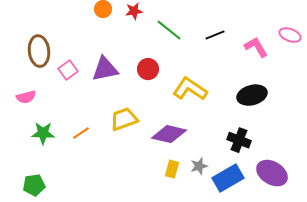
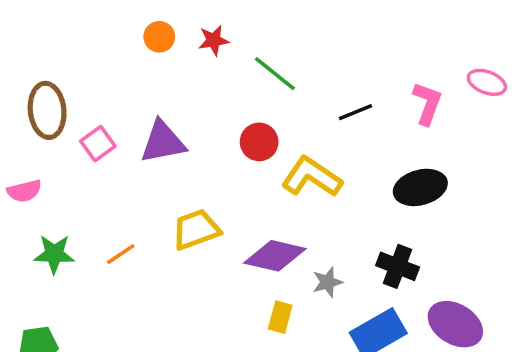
black line: (215, 35) -> (355, 112), moved
pink L-shape: (256, 47) -> (427, 103), turned 50
red circle: (148, 69) -> (259, 142), moved
gray star: (199, 166) -> (327, 282), moved

